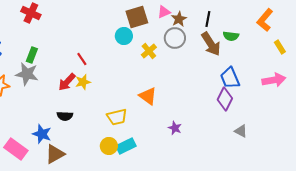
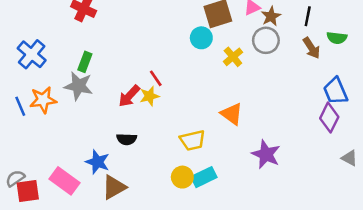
brown arrow: (211, 44) -> (311, 48), size x0.7
red line: (82, 59) -> (156, 78), moved
purple star: (175, 128) -> (266, 154), size x1.6

